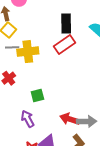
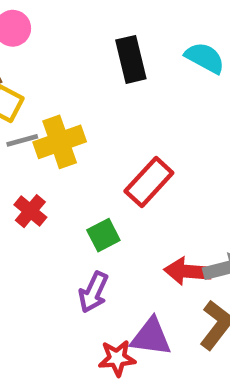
red rectangle: (65, 44) -> (149, 182), moved
purple arrow: (28, 119) -> (93, 292), turned -114

